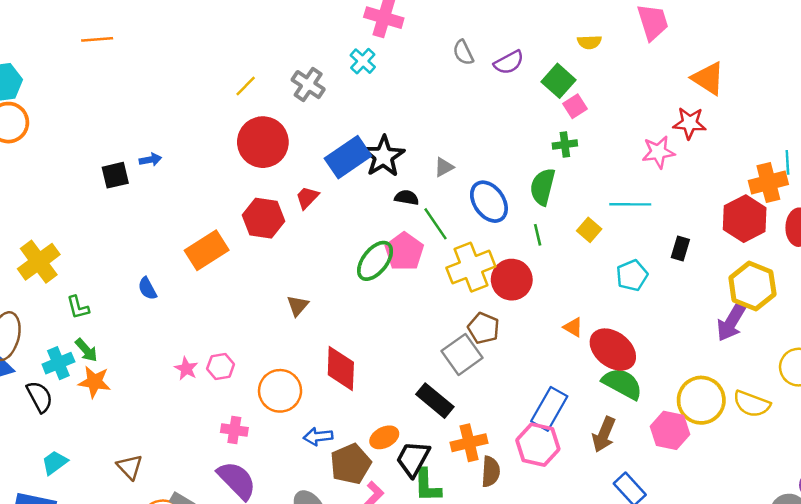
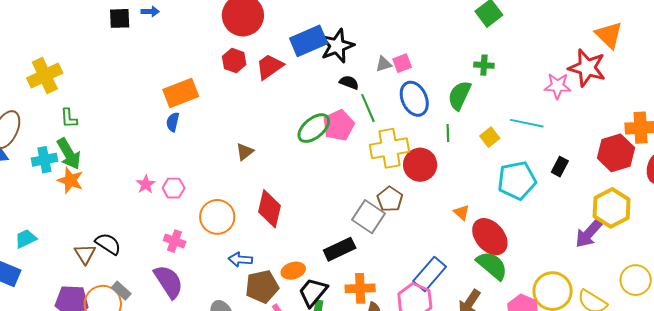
pink square: (575, 106) -> (402, 63), moved
red star: (690, 123) -> (587, 68), size x1.4
red trapezoid: (307, 197) -> (270, 67), size x1.4
red hexagon: (264, 218) -> (234, 61), moved, size x0.7
cyan pentagon: (632, 275) -> (517, 180), size x1.5
blue semicircle: (147, 289) -> (173, 122), moved, turned 30
green arrow: (86, 350) -> (69, 154), size x1.5
gray square: (462, 354) -> (368, 217), turned -32
black semicircle: (40, 397) -> (108, 244), moved, turned -40
black rectangle: (435, 401) -> (340, 249), turned -76

